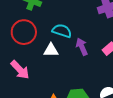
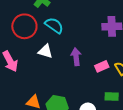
cyan semicircle: (62, 31) -> (54, 25), moved

